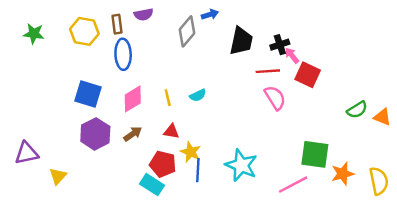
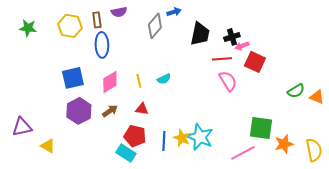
pink arrow: (292, 55) -> (242, 46), turned -72
blue square: (88, 94) -> (73, 78), turned -30
yellow star: (191, 152) -> (182, 138), moved
yellow triangle: (58, 176) -> (48, 146), turned -42

